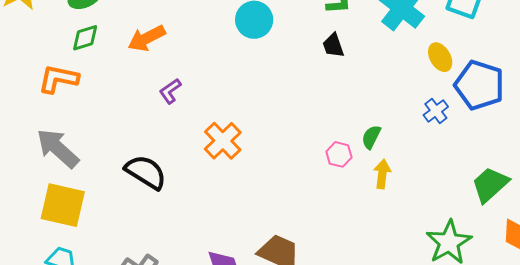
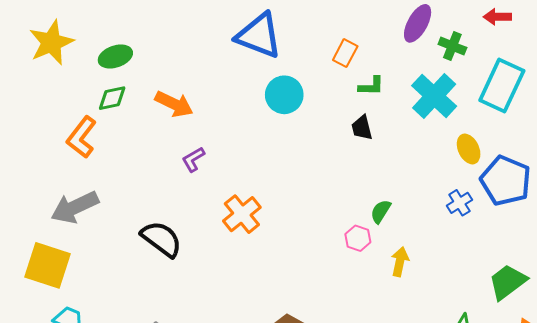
orange arrow: (146, 38) -> (174, 104), turned -132
orange L-shape: (58, 79) -> (81, 137), turned -69
green semicircle: (371, 137) -> (381, 211), moved
gray arrow: (58, 148) -> (75, 207), turned -72
yellow square: (63, 205) -> (48, 265), moved

